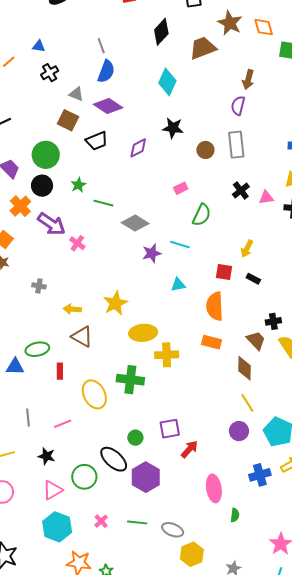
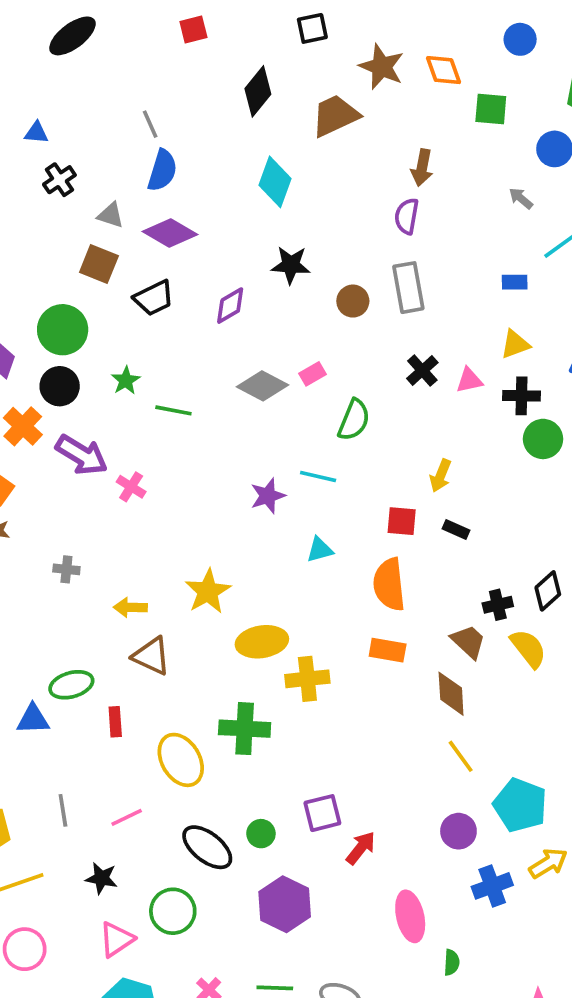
gray diamond: (135, 223) -> (263, 386), moved
purple circle: (239, 431) -> (458, 831), moved
black ellipse: (114, 459) -> (207, 847), moved

